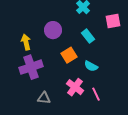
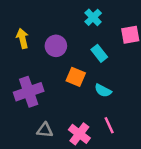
yellow arrow: (26, 42) -> (22, 38), moved
orange square: (69, 55) -> (76, 77), turned -35
pink cross: (75, 87) -> (79, 134), moved

